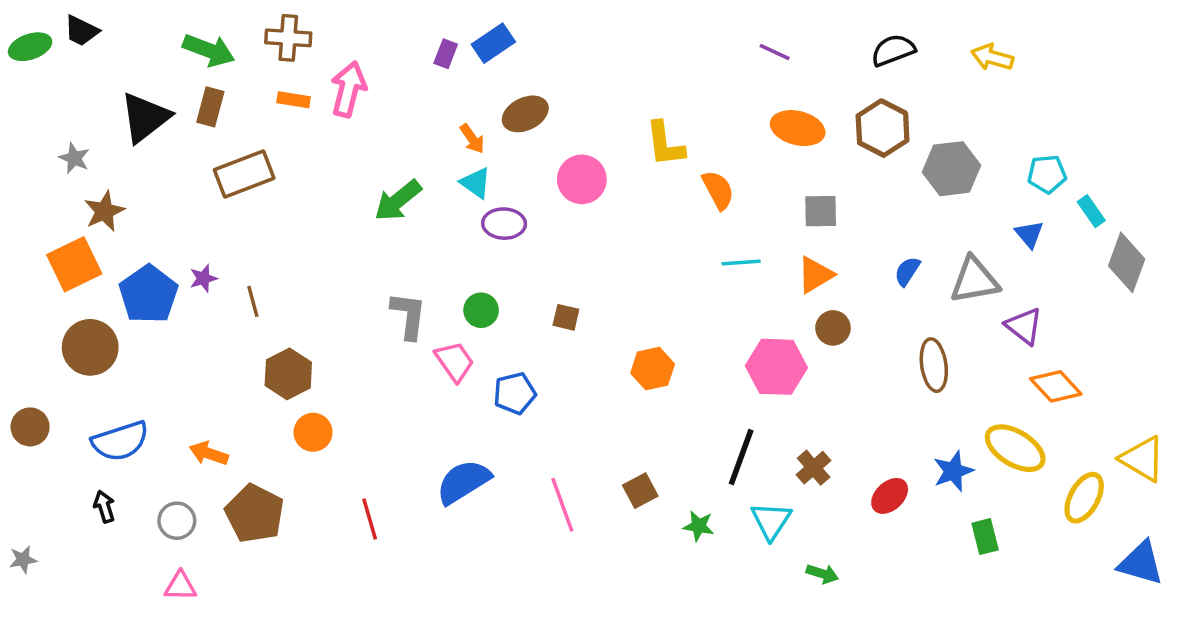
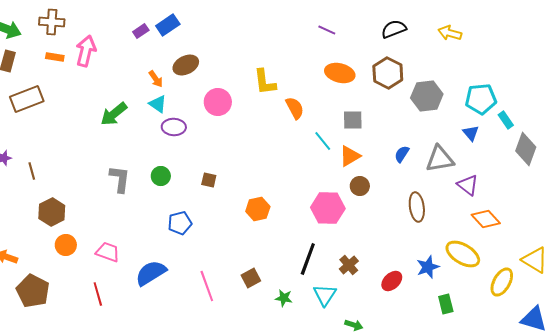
purple rectangle: (446, 54) -> (141, 31), turned 35
cyan pentagon: (1047, 174) -> (481, 99), size x1.4
cyan line: (741, 262) -> (323, 141), moved, turned 55
pink trapezoid: (455, 362) -> (108, 252), moved, turned -35

